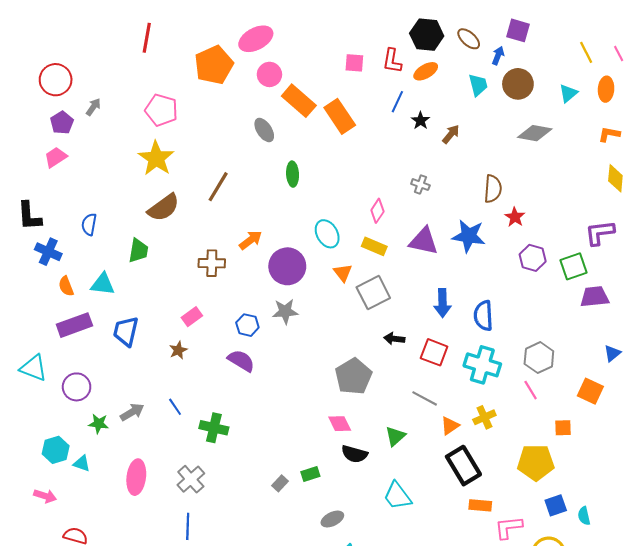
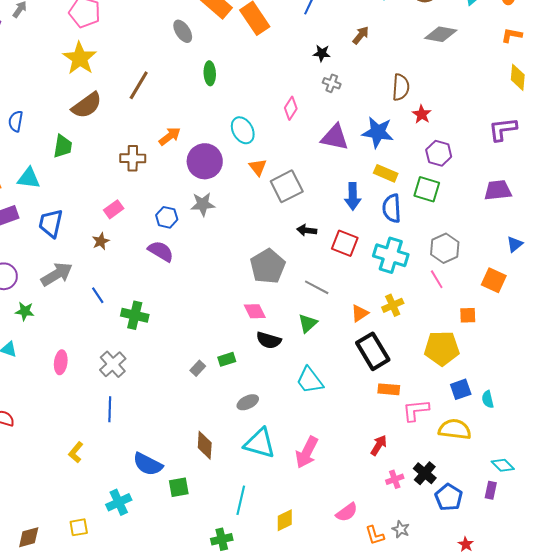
black star: (420, 121) -> (322, 53), moved, turned -30
yellow rectangle: (374, 246) -> (386, 173), moved
green square: (574, 266) -> (427, 189), moved, turned 36
gray line: (425, 398) -> (317, 287), moved
gray arrow: (132, 412) -> (57, 274), moved, size x1.4
pink ellipse: (136, 477) -> (61, 362), size x0.7

